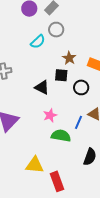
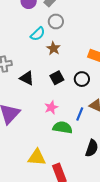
brown star: (69, 58) -> (53, 48), moved
black square: (61, 75) -> (57, 78), moved, turned -32
black triangle: (42, 87) -> (27, 78), moved

